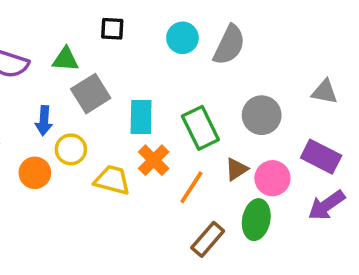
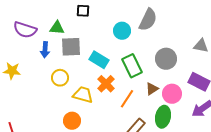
cyan circle: (182, 38) -> (122, 31), moved
gray square: (91, 94) -> (71, 47), turned 30
cyan rectangle: (141, 117) -> (99, 60), turned -60
blue arrow: (44, 121) -> (45, 50), moved
orange circle: (35, 173) -> (72, 121), moved

